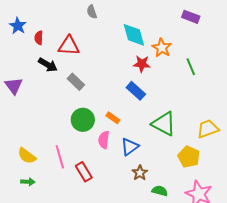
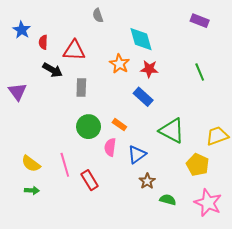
orange star: (162, 48) -> (119, 64), moved
gray rectangle: (76, 82) -> (81, 87), turned 48

